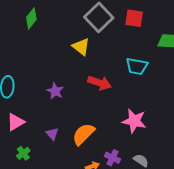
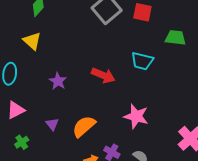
yellow triangle: (81, 47) -> (32, 41), moved

